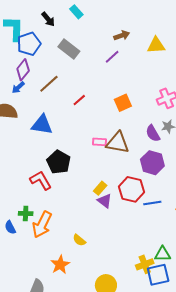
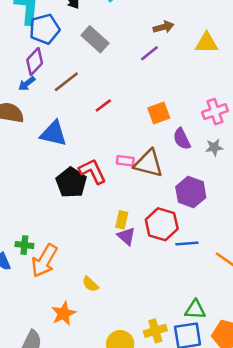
purple semicircle: (153, 133) -> (182, 139), moved
red L-shape: (41, 180) -> (92, 171), moved
yellow rectangle: (100, 188) -> (122, 220), turned -32
yellow cross: (145, 264) -> (155, 331), moved

